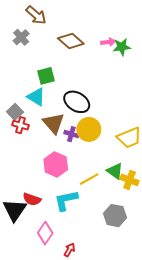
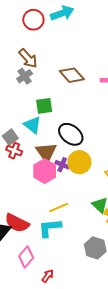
brown arrow: (36, 15) -> (28, 58), moved
gray cross: (21, 37) -> (25, 76), moved
pink hexagon: (56, 164) -> (45, 171), moved
yellow line: (89, 179) -> (58, 208), moved
red semicircle: (32, 199) -> (17, 223), size x1.4

